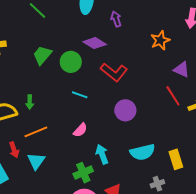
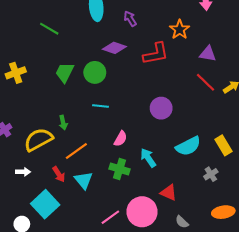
red L-shape: (114, 72) -> (156, 54), moved, turned -36
cyan line: (80, 95) -> (100, 106), moved
green cross: (83, 173) -> (119, 169), moved, turned -36

